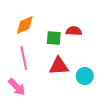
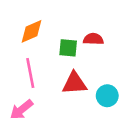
pink arrow: (17, 87) -> (21, 110), turned 96

